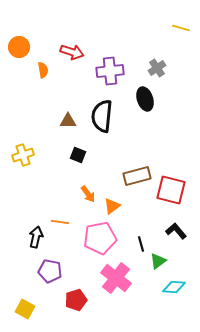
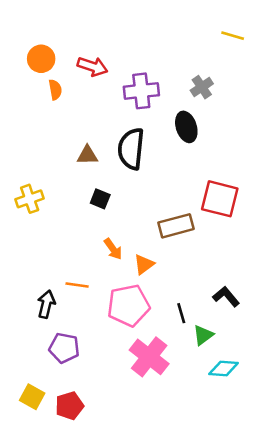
orange circle: (19, 47) -> (41, 59), moved
red square: (171, 190) -> (220, 199), moved
red pentagon: (76, 300) -> (69, 406), moved

